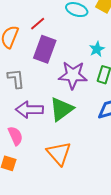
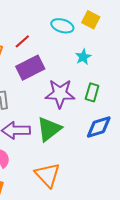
purple rectangle: (45, 49) -> (30, 68), turned 44
cyan star: (97, 49) -> (83, 57), moved

